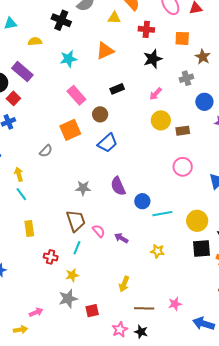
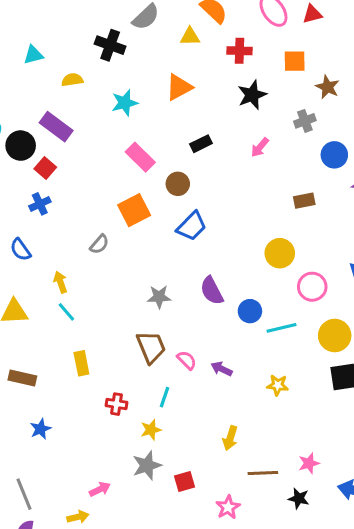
yellow circle: (161, 120) -> (280, 253), moved
pink circle: (183, 167) -> (312, 287), moved
cyan line: (77, 248) -> (164, 397), moved
black star: (141, 332) -> (299, 498), moved

